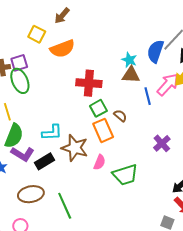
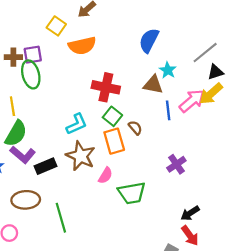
blue semicircle: (155, 51) -> (149, 40), moved
cyan star: (129, 60) -> (168, 70), moved
green square: (98, 108) -> (112, 116), turned -30
cyan L-shape: (52, 132) -> (77, 124), moved, turned -30

